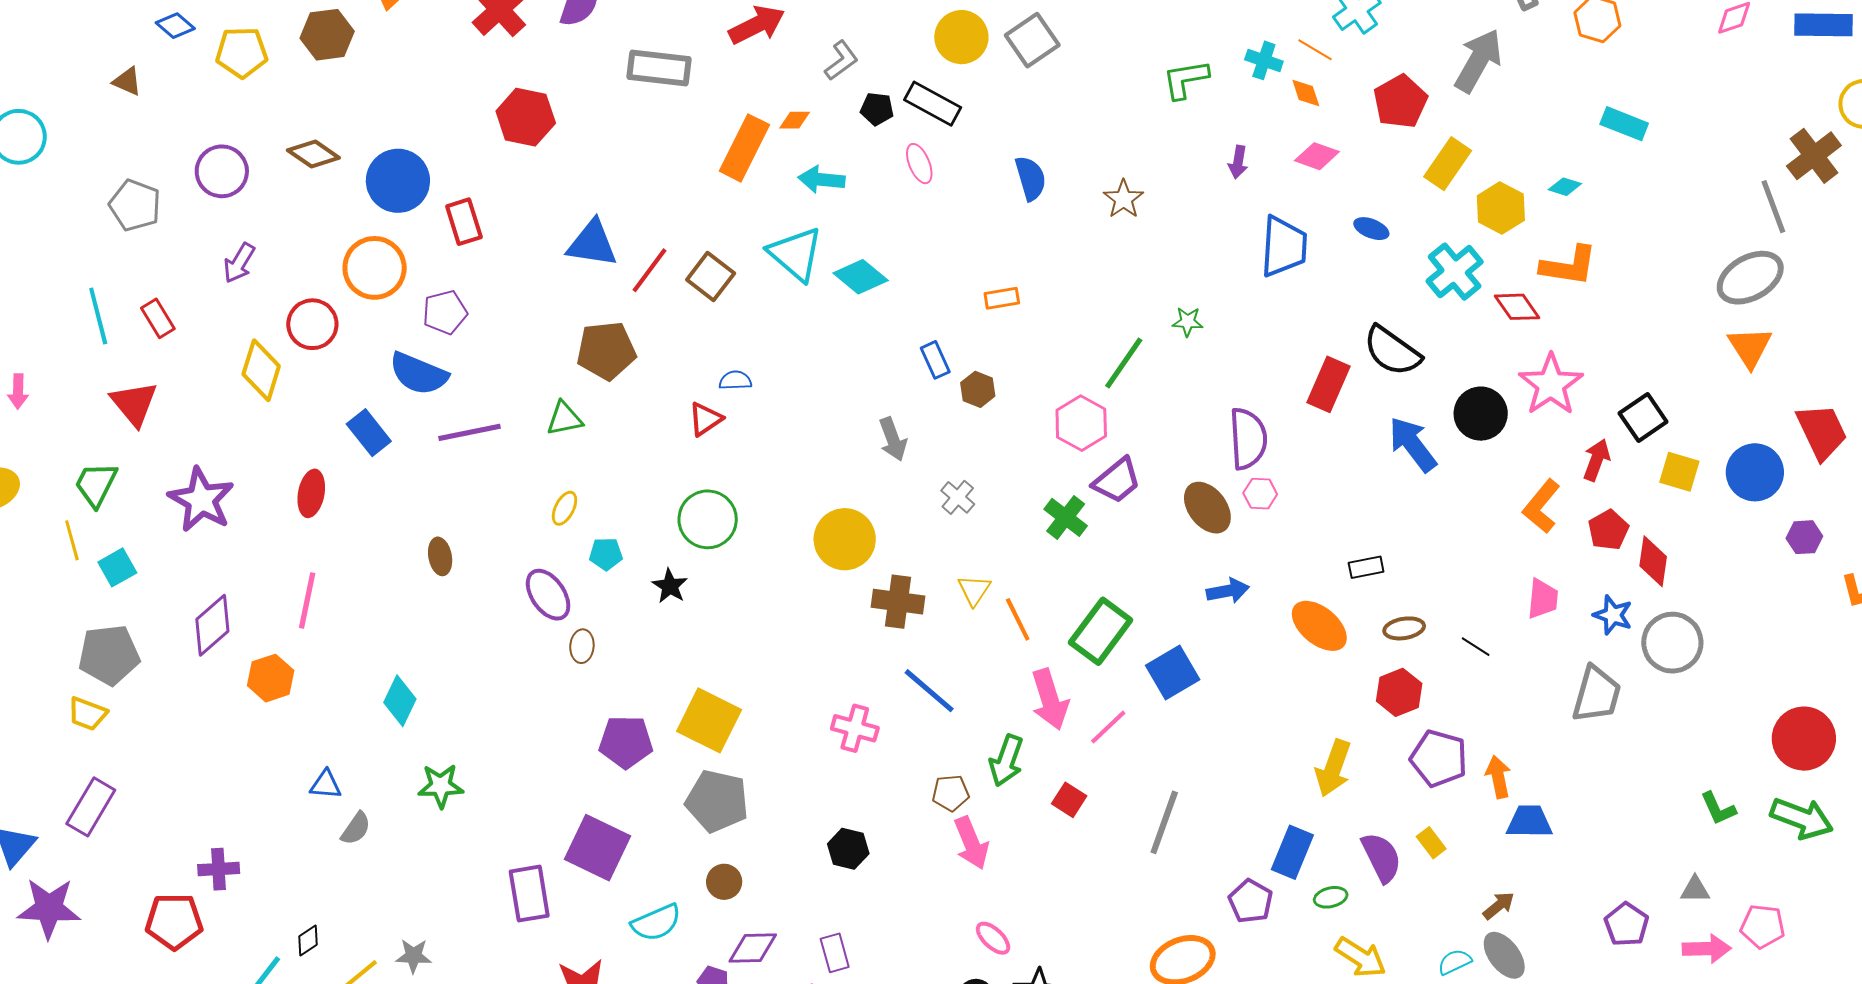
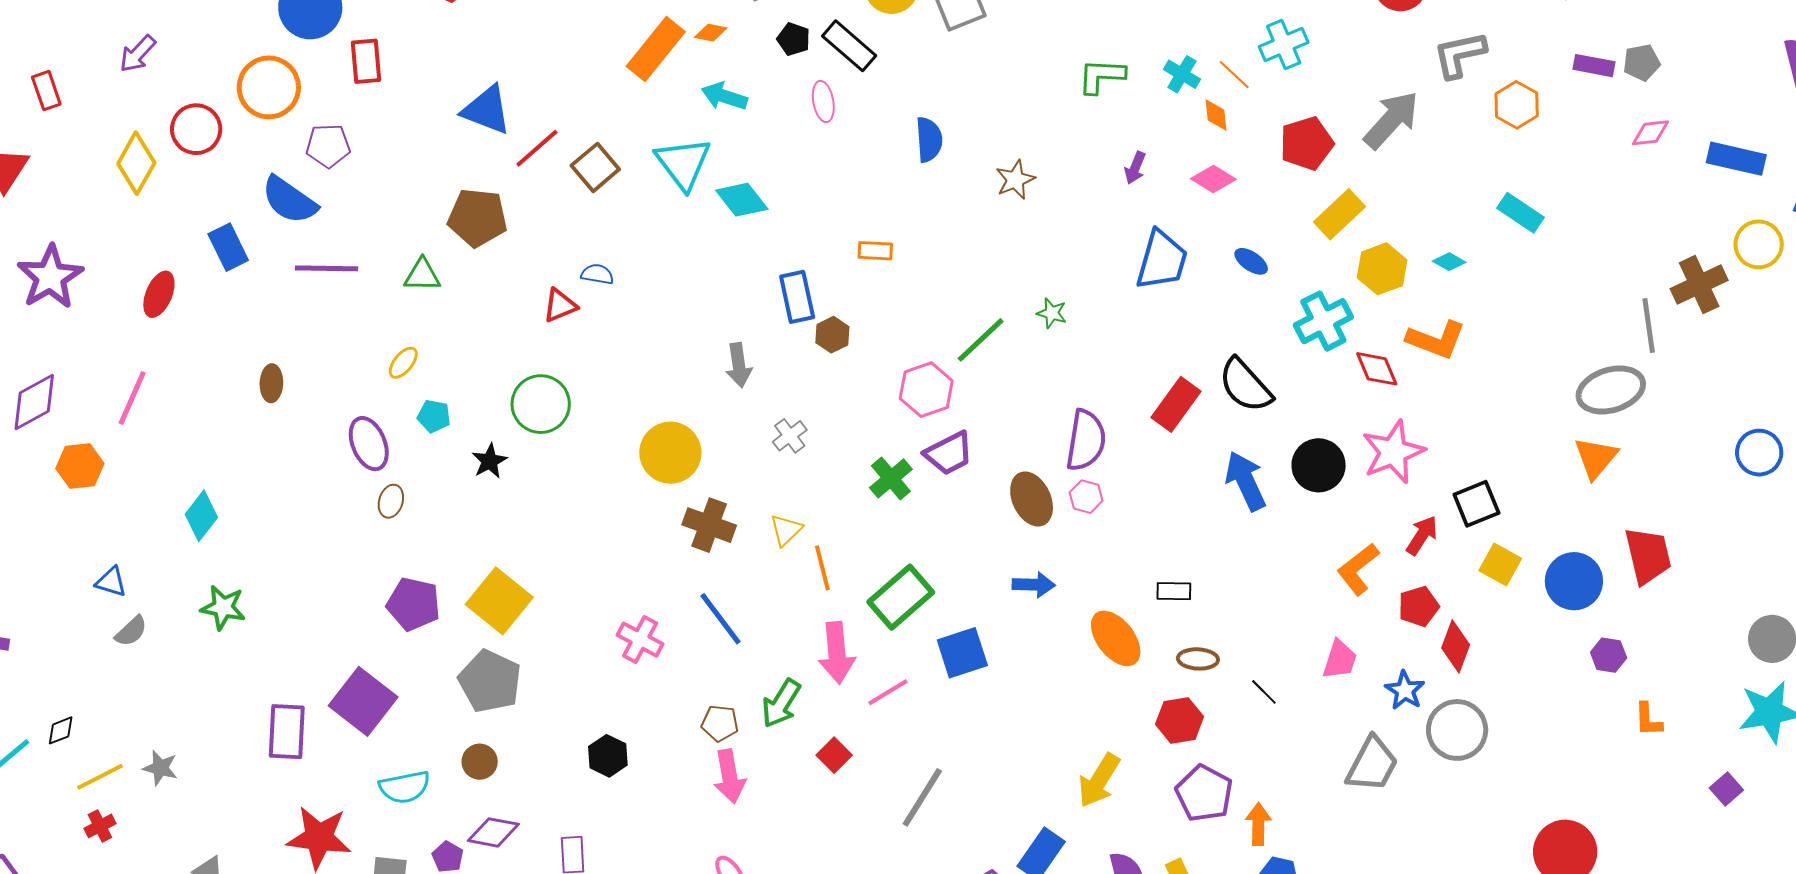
blue rectangle: (935, 360) -> (797, 297), size x1.4

